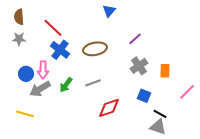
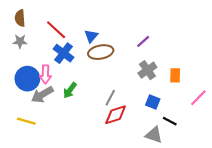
blue triangle: (109, 11) -> (91, 36), moved
blue circle: (26, 74) -> (27, 79), size x1.5
gray line: (93, 83) -> (110, 98), moved, turned -42
gray triangle: (158, 127) -> (154, 135), moved

